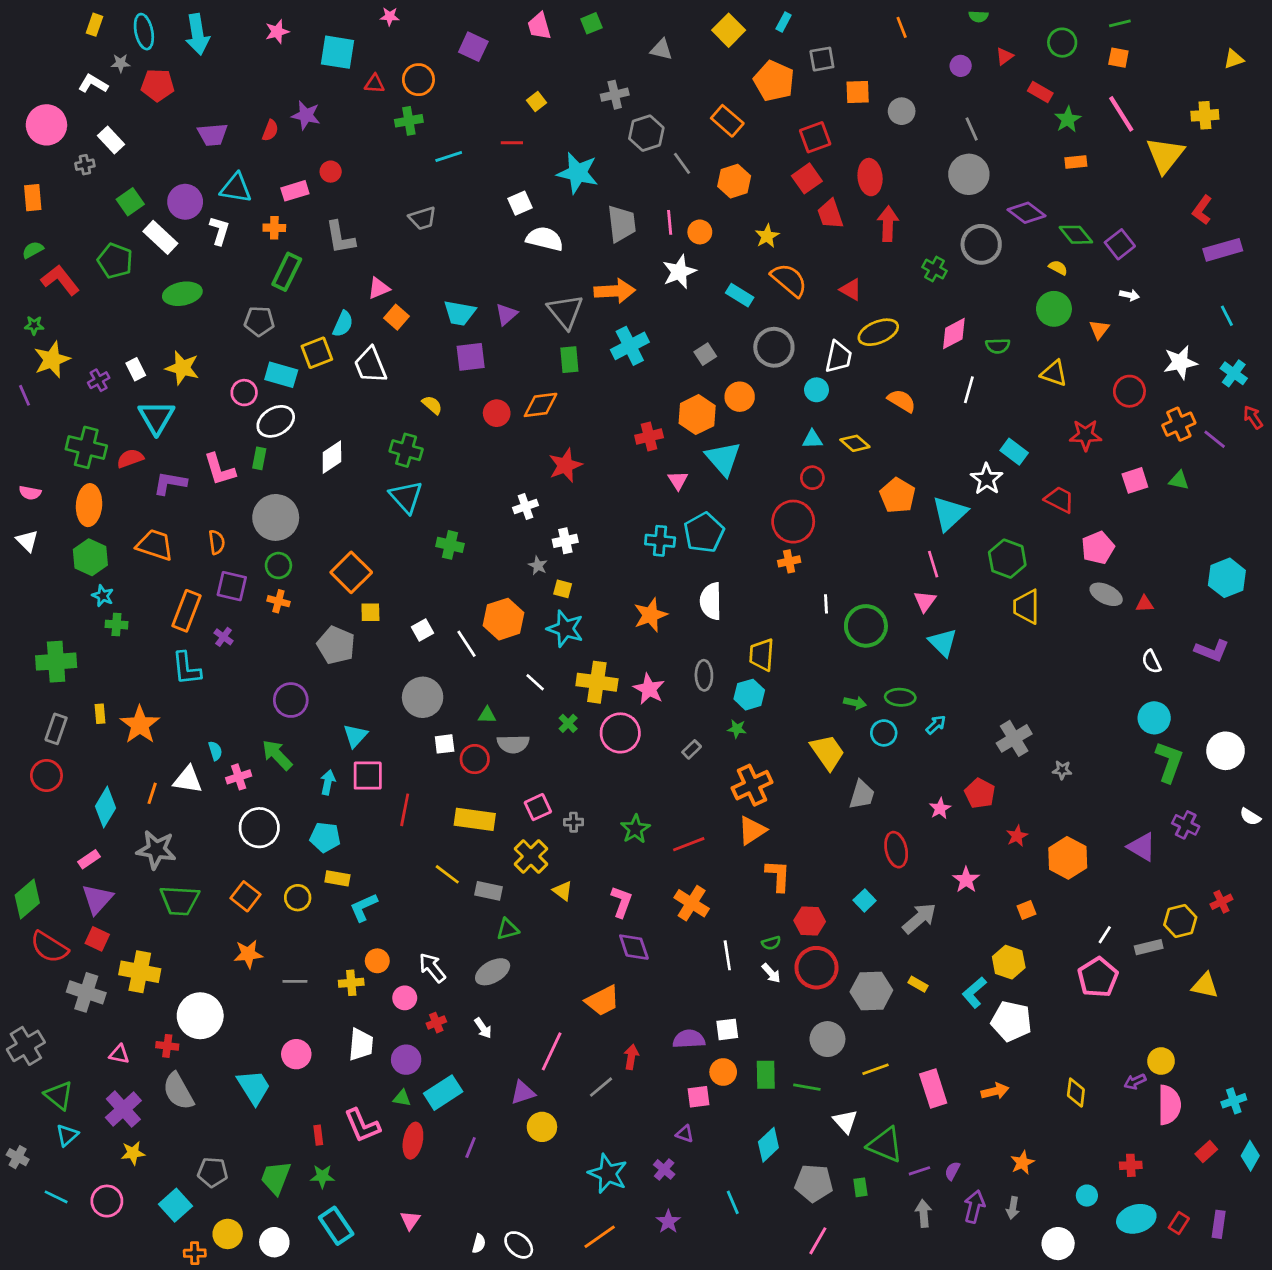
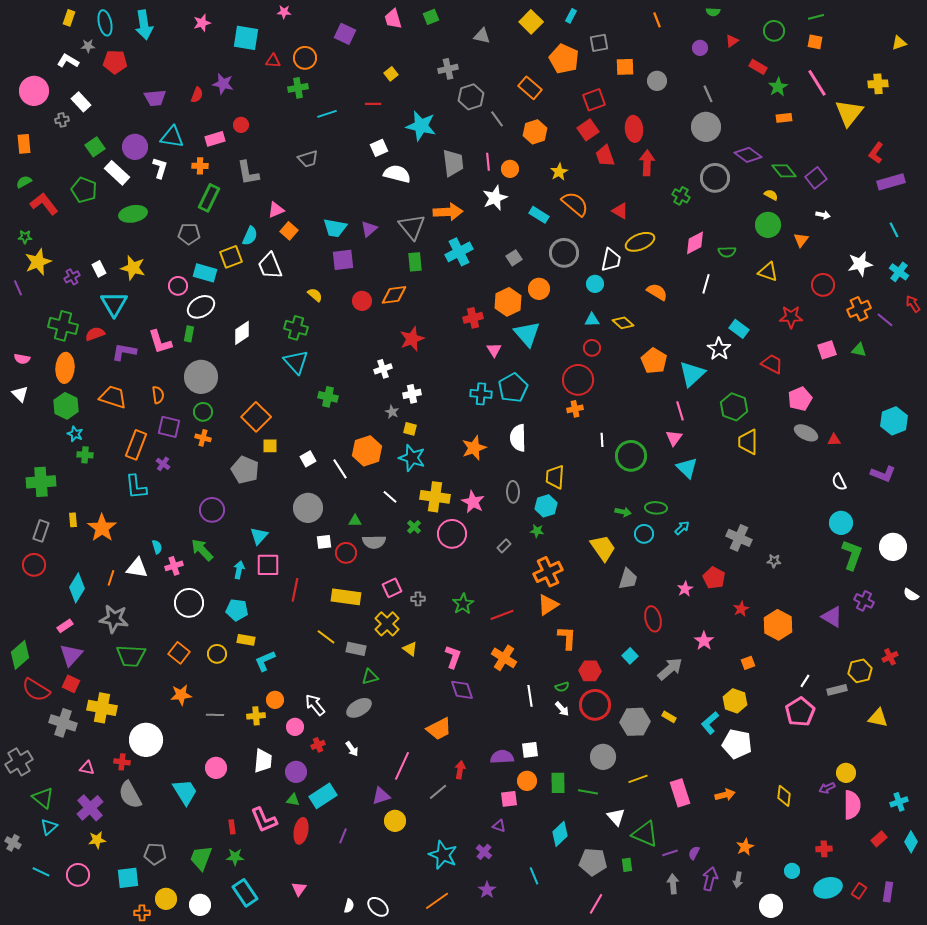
gray cross: (1014, 738) -> (739, 538), turned -35
cyan square: (175, 1205) -> (128, 878), turned 35

